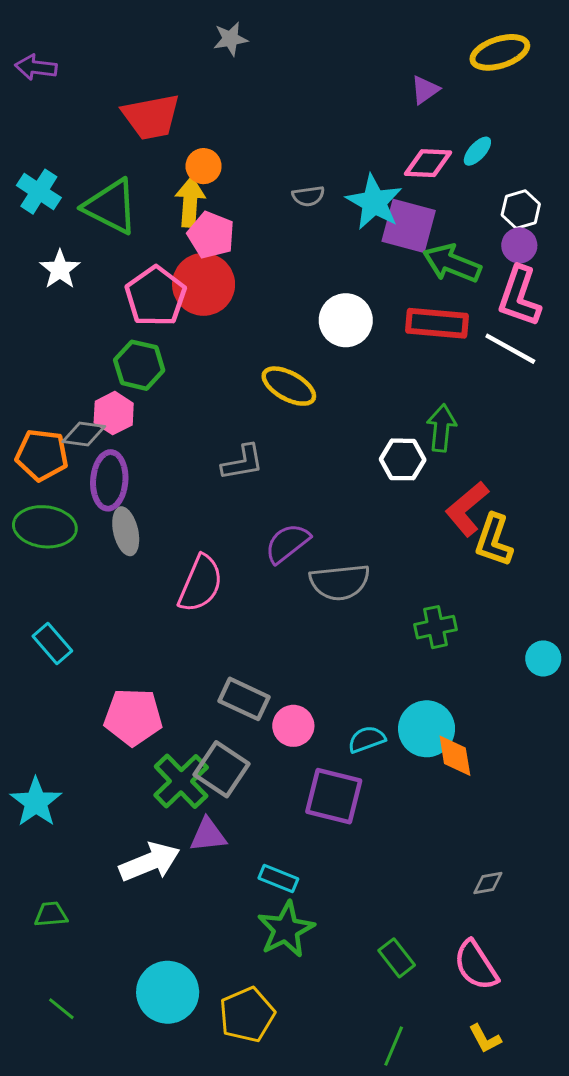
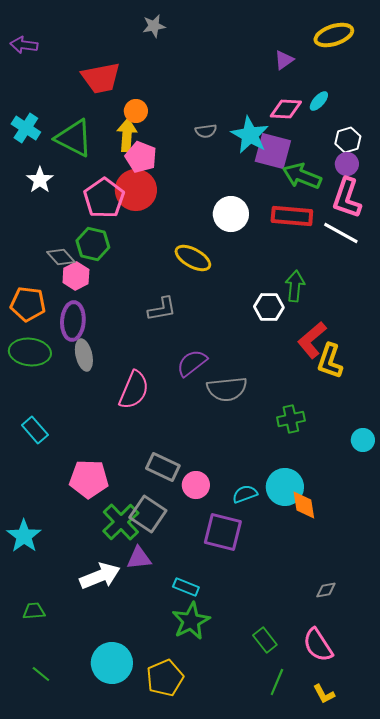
gray diamond: (84, 434) -> (61, 257), moved, turned 40
green line: (394, 1046) -> (277, 682), moved

